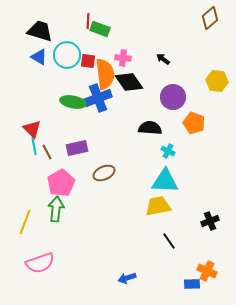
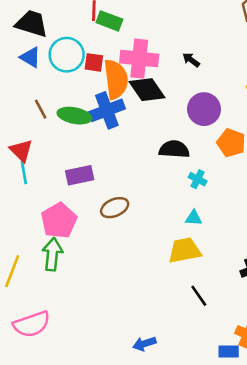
pink cross: (123, 58) -> (139, 59), size x1.8
brown line: (47, 152) -> (41, 109), moved
cyan triangle: (165, 181) -> (194, 218), size x0.5

